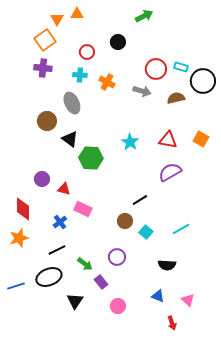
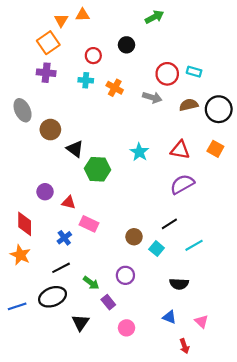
black circle: (203, 81) -> (219, 109), moved
gray ellipse: (72, 103) -> (23, 110), moved
black line: (140, 200) -> (169, 224), moved
orange star: (19, 238) -> (20, 255), turned -30

